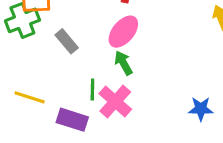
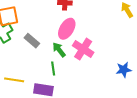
green arrow: (123, 63) -> (59, 50), moved
pink cross: (115, 101) -> (83, 49), moved

